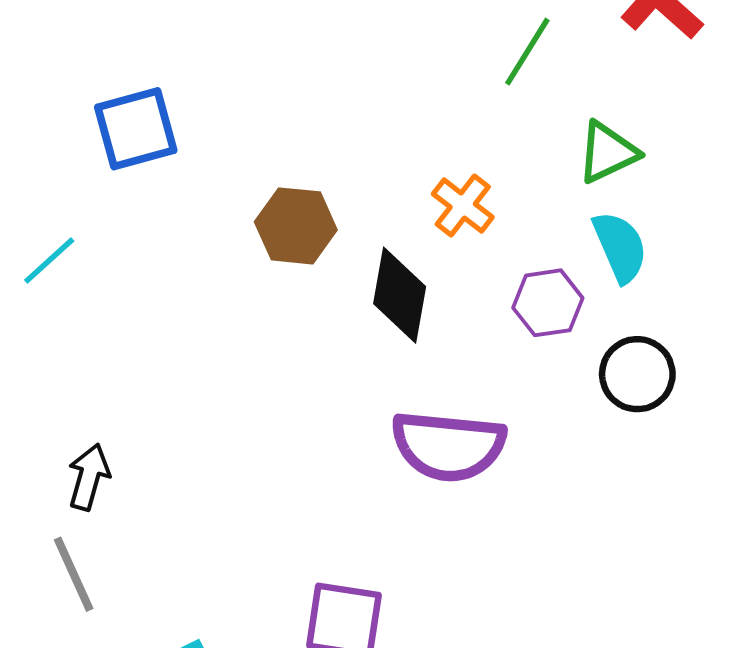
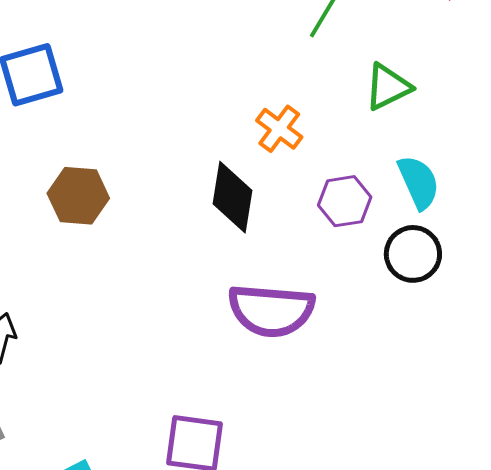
brown hexagon: (296, 226) -> (78, 196), moved
cyan semicircle: (620, 247) -> (419, 182), moved

